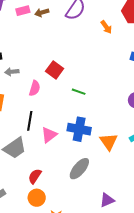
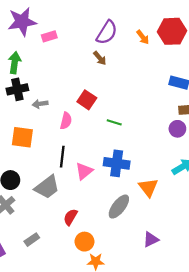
brown arrow: (42, 12) -> (100, 58), moved, turned -112
orange arrow: (106, 27) -> (143, 37), moved
orange triangle: (109, 142) -> (148, 188), moved
orange circle: (37, 198) -> (84, 242), moved

